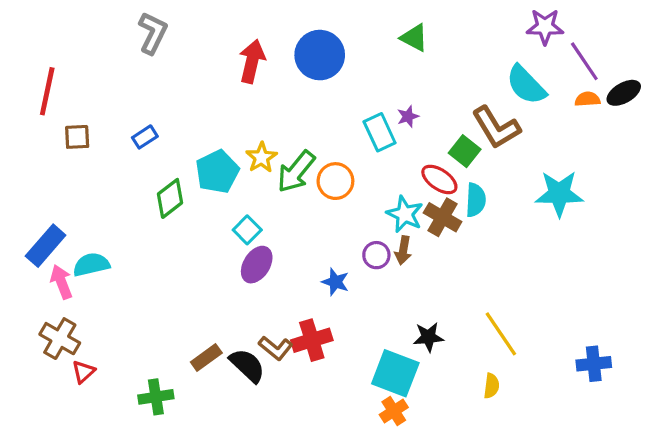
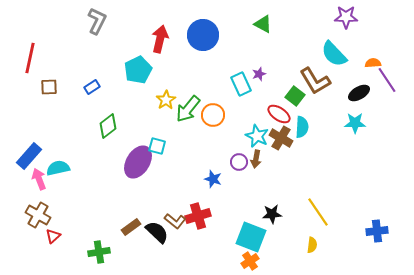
purple line: (584, 61) -> (387, 80), moved
black ellipse: (624, 93) -> (359, 93), moved
cyan pentagon: (217, 172) -> (138, 70), moved
cyan star: (559, 194) -> (355, 123), size x0.7
cyan square: (247, 230) -> (157, 146), turned -30
purple ellipse: (257, 265) -> (138, 162), moved, size x1.4

